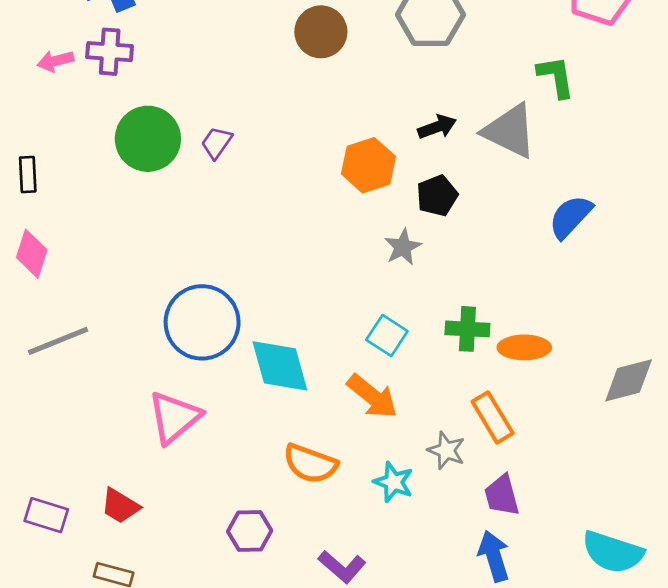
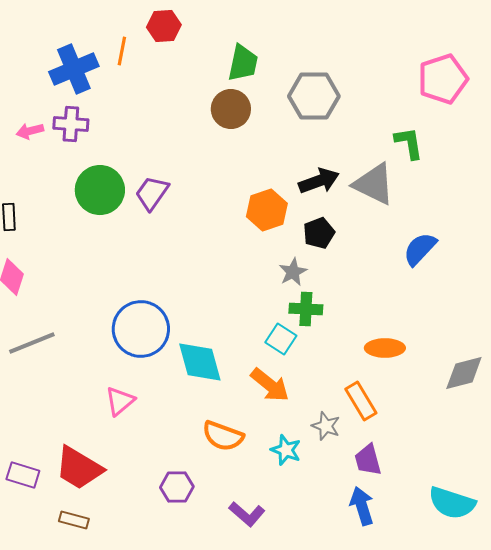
black arrow: (437, 127) -> (319, 181), size x1.4
purple trapezoid: (217, 143) -> (152, 193), size x1.4
green cross: (467, 329) -> (306, 309), moved
pink triangle: (174, 417) -> (120, 401), size x0.7
red trapezoid: (120, 506) -> (79, 468), size x1.6

